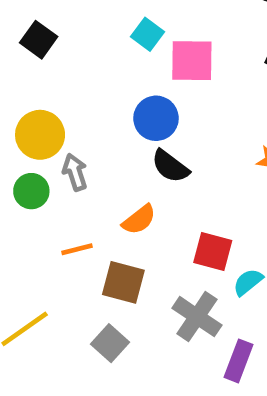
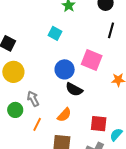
pink square: (192, 61) -> (92, 60), moved, turned 30
yellow circle: (40, 135) -> (13, 72), moved
orange line: (77, 249) -> (37, 124), moved, turned -40

